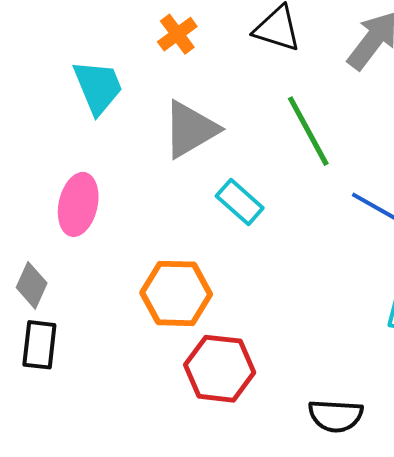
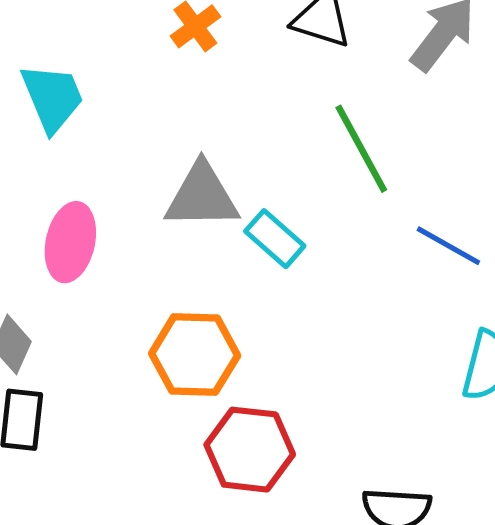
cyan trapezoid: (98, 87) -> (52, 98), moved
gray triangle: (190, 129) -> (202, 196), moved, turned 30

